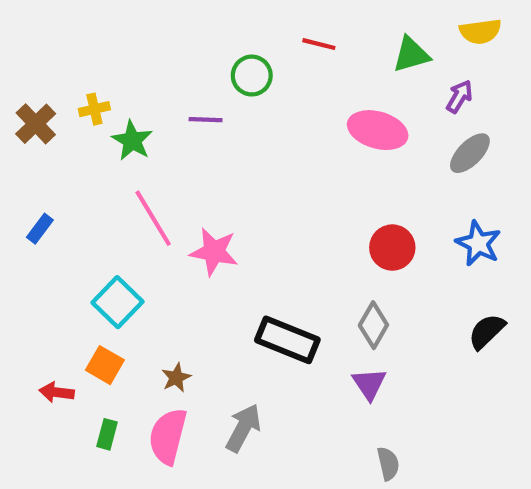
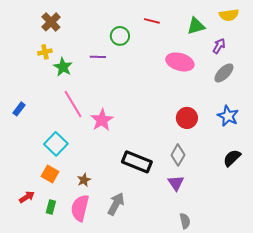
brown cross: (36, 124) -> (51, 22), moved
pink star: (214, 252) -> (102, 120), turned 30
red arrow: (57, 392) -> (27, 197), moved, turned 140

